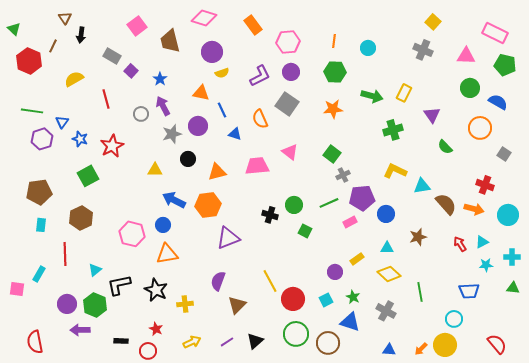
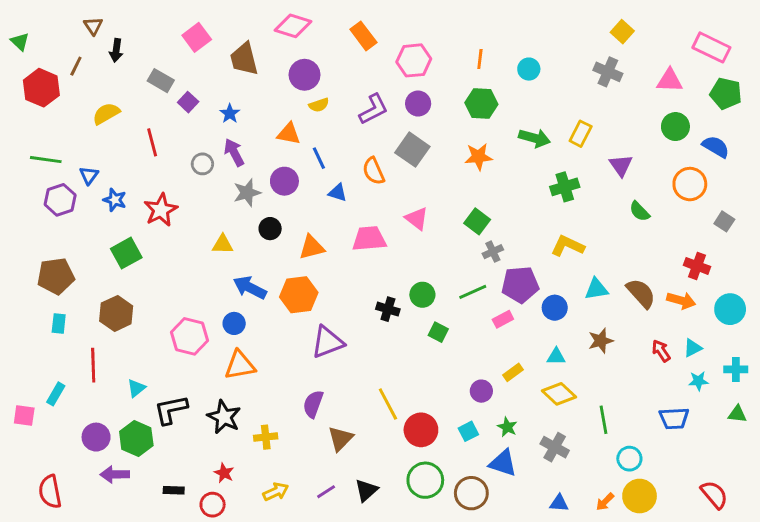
cyan triangle: (422, 186) -> (596, 289), moved
cyan circle: (454, 319) -> (629, 459), moved

